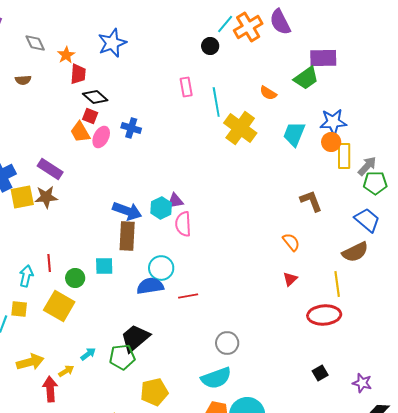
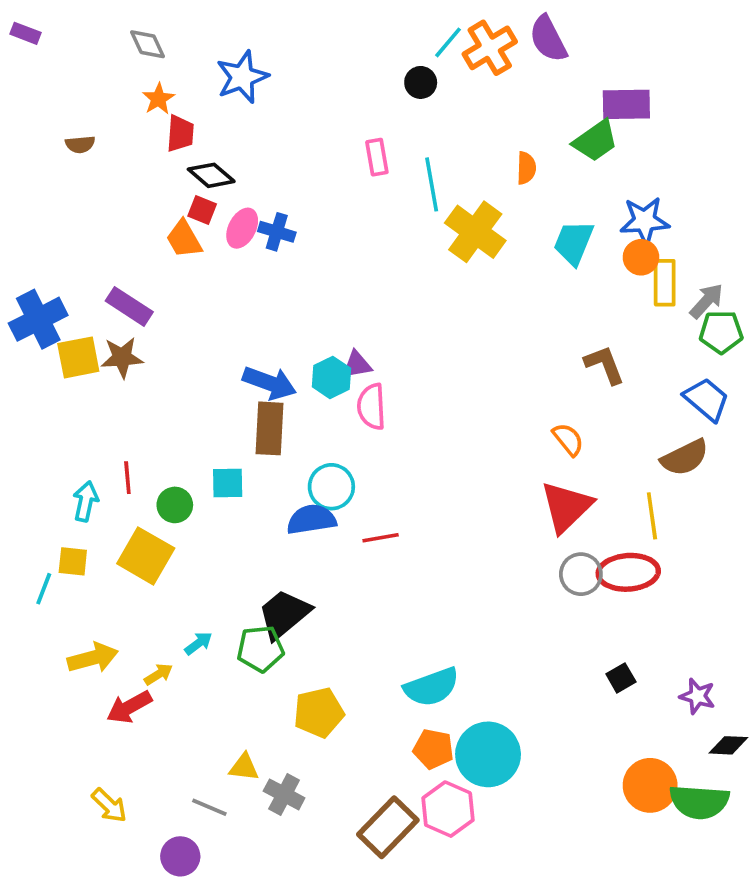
gray diamond: (35, 43) -> (147, 44), moved
orange semicircle: (268, 93) -> (526, 168), turned -120
pink ellipse: (101, 137) -> (242, 228), moved
red triangle: (290, 279) -> (566, 507), size x2.0
gray circle: (227, 343) -> (581, 574), moved
red arrow: (50, 389) -> (129, 707), turned -115

